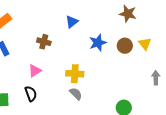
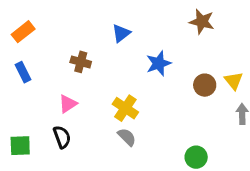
yellow triangle: (145, 44) -> (234, 81), moved
brown circle: (125, 46) -> (205, 85), moved
yellow cross: (75, 74) -> (125, 108), turned 30

